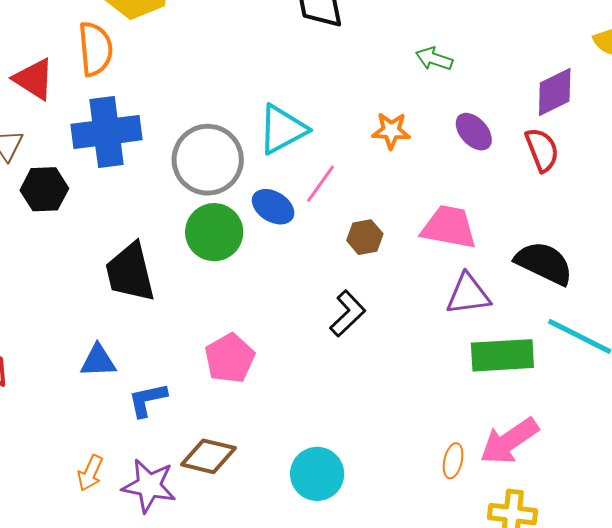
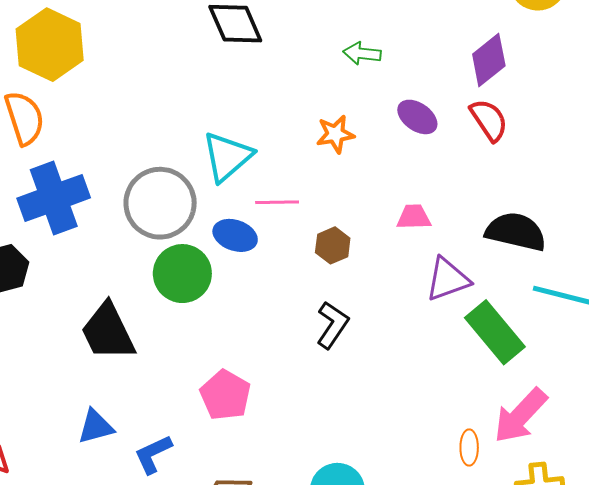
pink line: (321, 184) -> (277, 202), turned 66
pink trapezoid: (449, 227) -> (414, 217), size x0.6
green rectangle: (502, 355) -> (495, 332), turned 66

